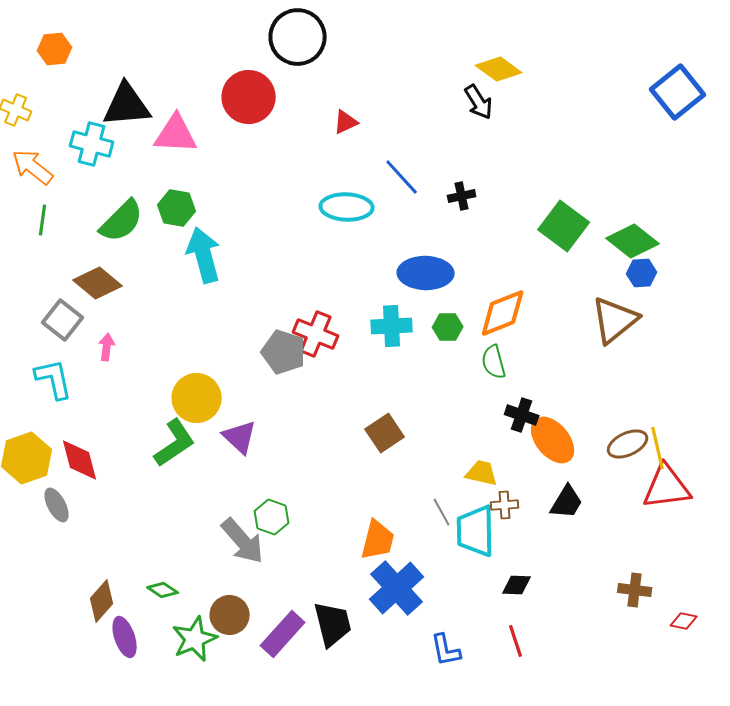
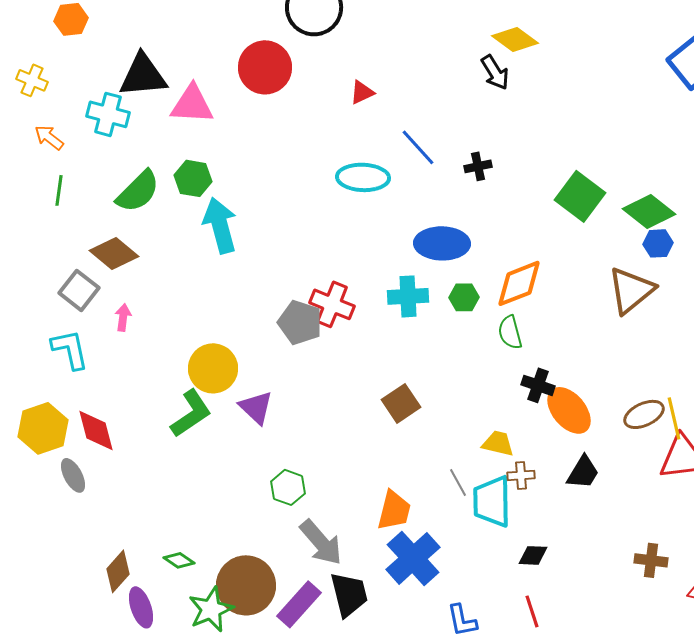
orange arrow: (33, 167) -> (49, 137), size x0.7
gray arrow: (243, 541) -> (321, 542), moved
brown circle: (230, 615) -> (246, 585), size x1.5

